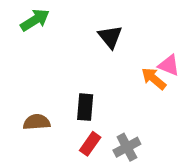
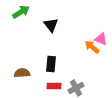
black triangle: (110, 37) -> (51, 25), moved
red rectangle: (90, 144) -> (54, 86), turned 56

